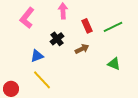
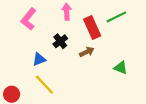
red rectangle: (87, 26) -> (92, 28), size x1.5
green line: (113, 27) -> (116, 17), moved

